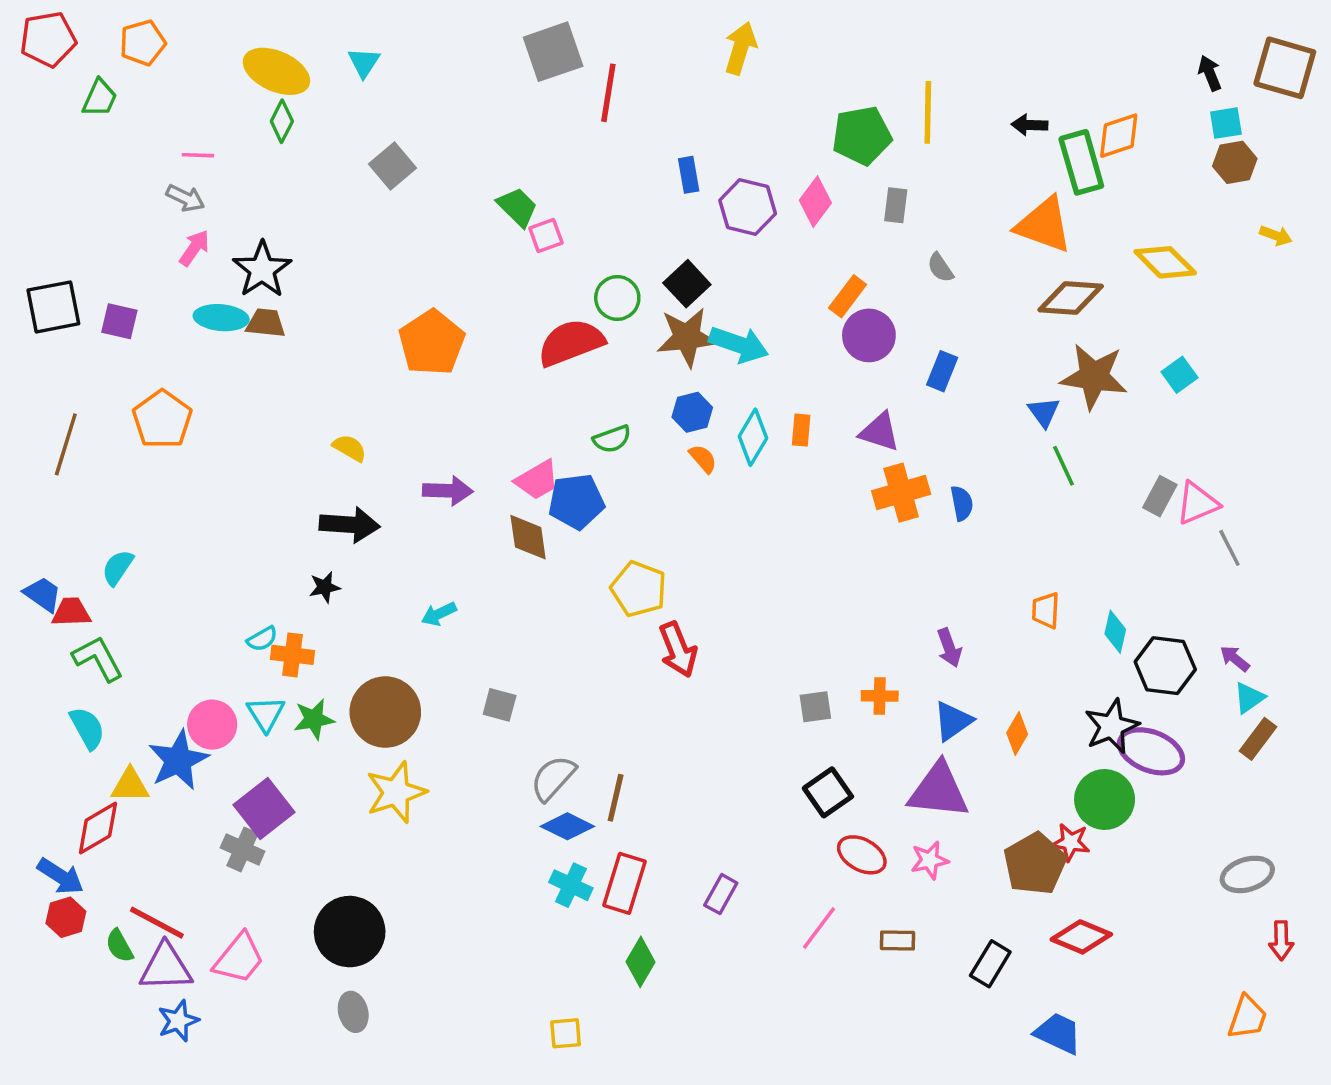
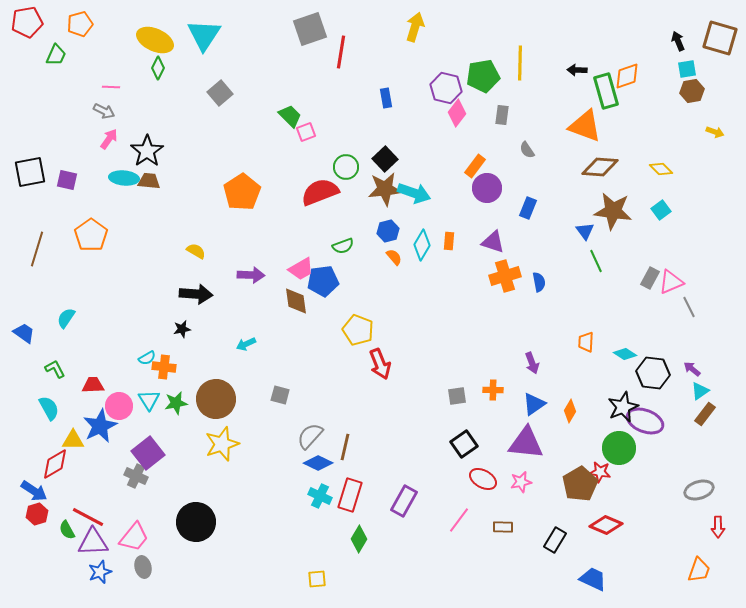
cyan triangle: (364, 62) -> (204, 35), size x1.8
purple hexagon: (748, 207) -> (446, 88), moved
yellow diamond: (1165, 262) -> (661, 169), moved, size x0.7
red trapezoid: (71, 612) -> (93, 385), moved
cyan diamond: (1115, 632) -> (625, 354), turned -70
green L-shape: (98, 659) -> (55, 369), size x0.7
purple rectangle: (721, 894) -> (404, 501), size x1.4
gray ellipse: (353, 1012) -> (143, 567), moved

